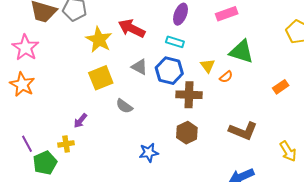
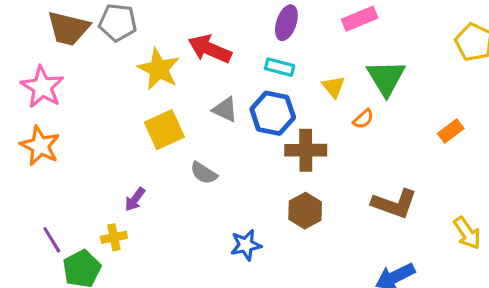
green triangle: (241, 52) -> (386, 78), turned 44
yellow triangle: (208, 66) -> (333, 87), moved

